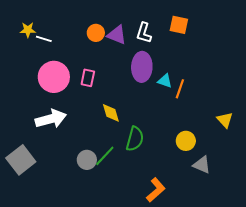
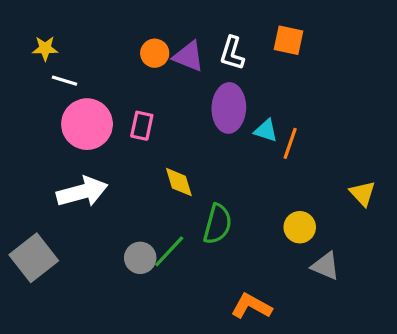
white line: (44, 39) -> (64, 81), moved
orange L-shape: (156, 190) -> (251, 306), turned -110

